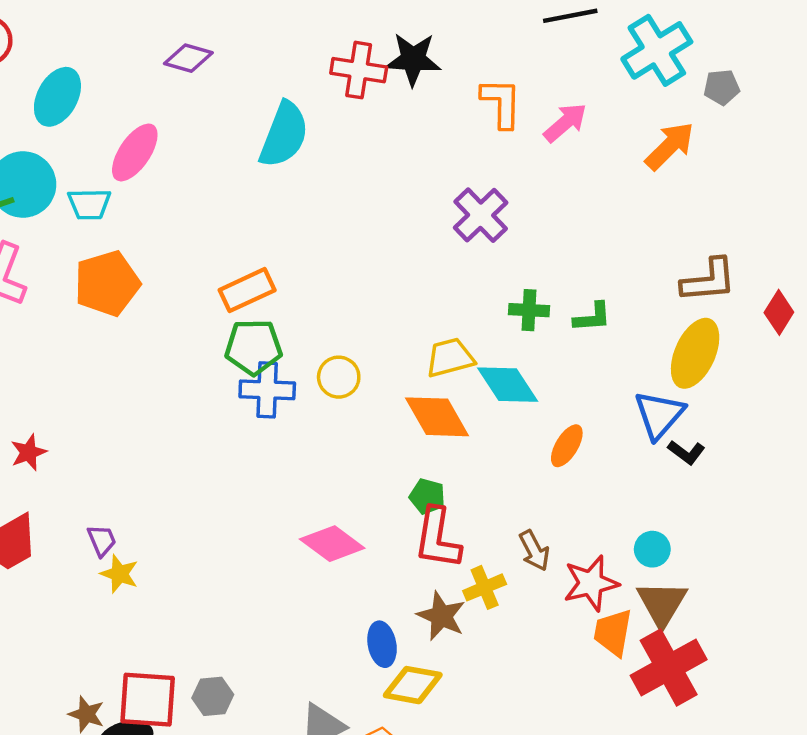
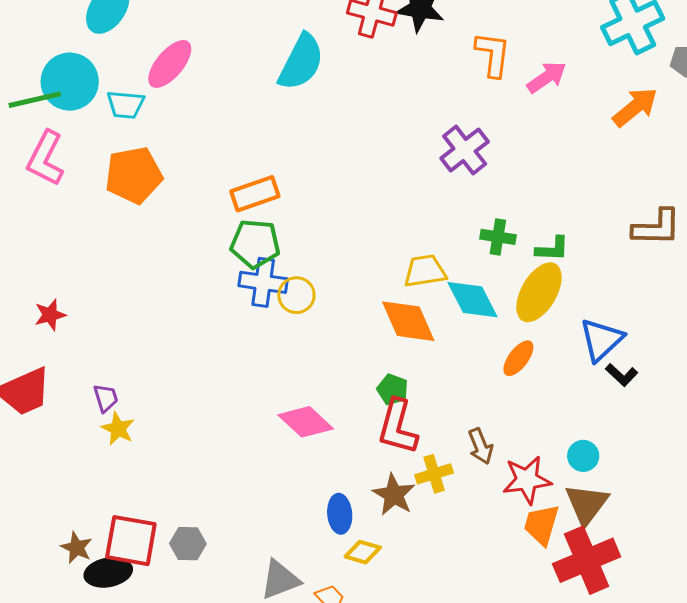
yellow ellipse: (695, 353) -> (539, 292), moved
yellow circle: (339, 377) -> (296, 295), moved
yellow diamond: (413, 685) -> (363, 552), size x0.7

